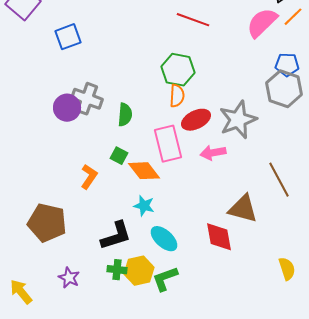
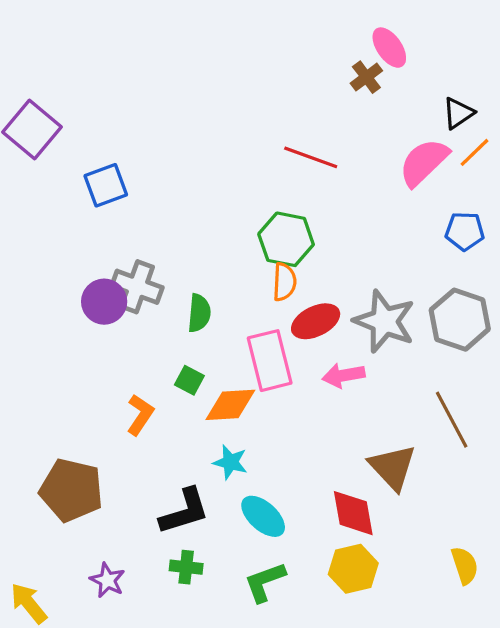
gray hexagon: (284, 89) -> (460, 320), moved
gray star: (238, 120) -> (384, 321), turned -30
orange diamond: (144, 171) -> (230, 405), turned -56
brown triangle: (243, 209) -> (393, 467), turned 32
yellow hexagon: (139, 271) -> (353, 569), moved

